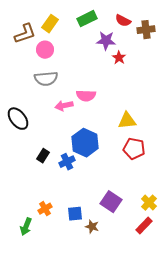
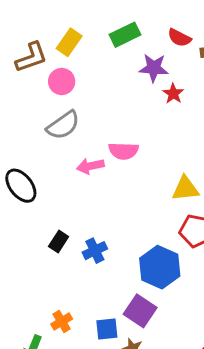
gray semicircle: (46, 79) -> (63, 125), turned -30
blue hexagon: (85, 143) -> (160, 267), moved
purple square: (111, 202) -> (140, 311), moved

